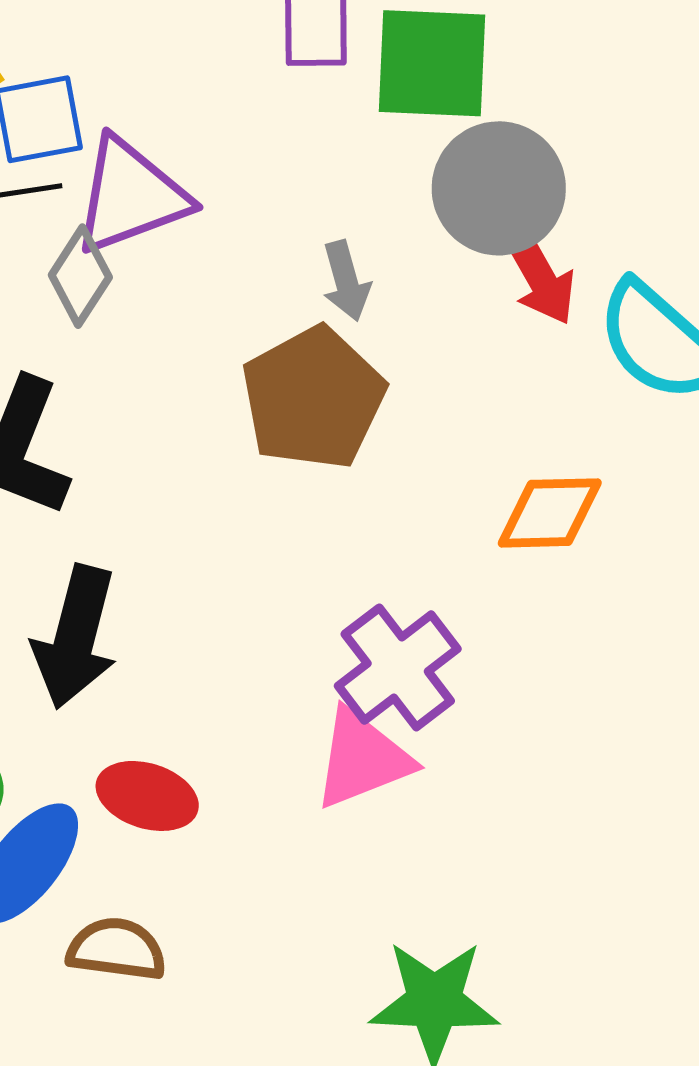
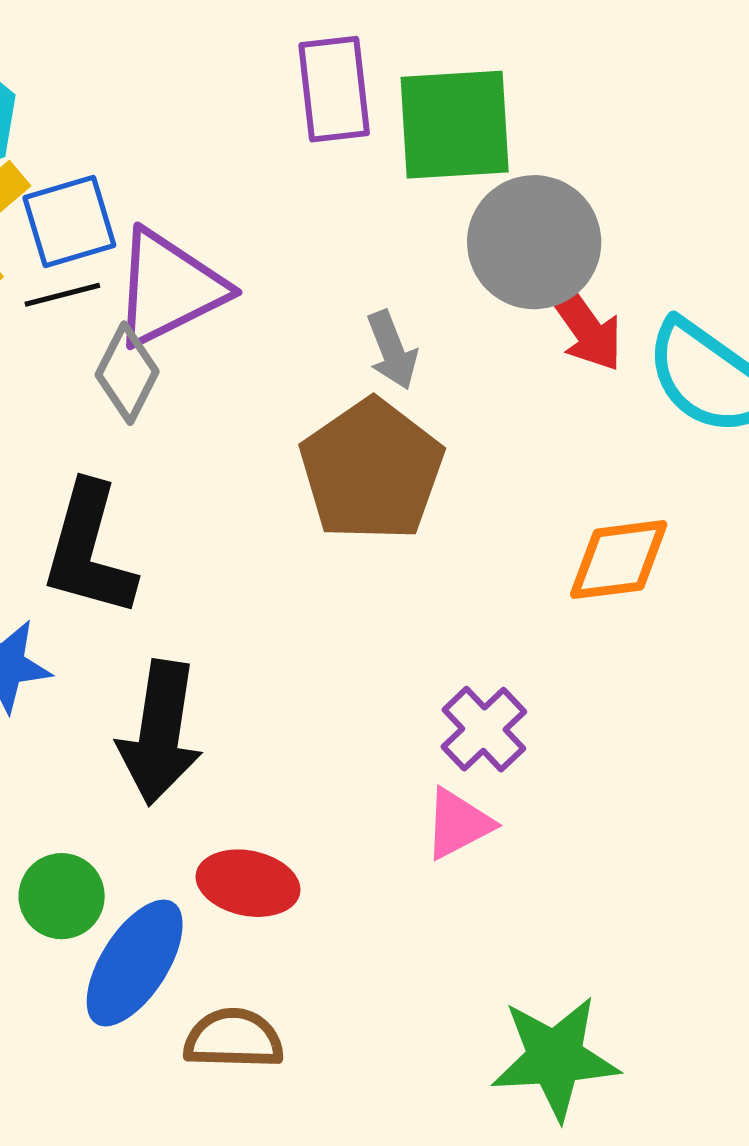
purple cross: (398, 667) -> (484, 729), size x0.7
pink triangle: (362, 759) -> (458, 824), size x0.7

